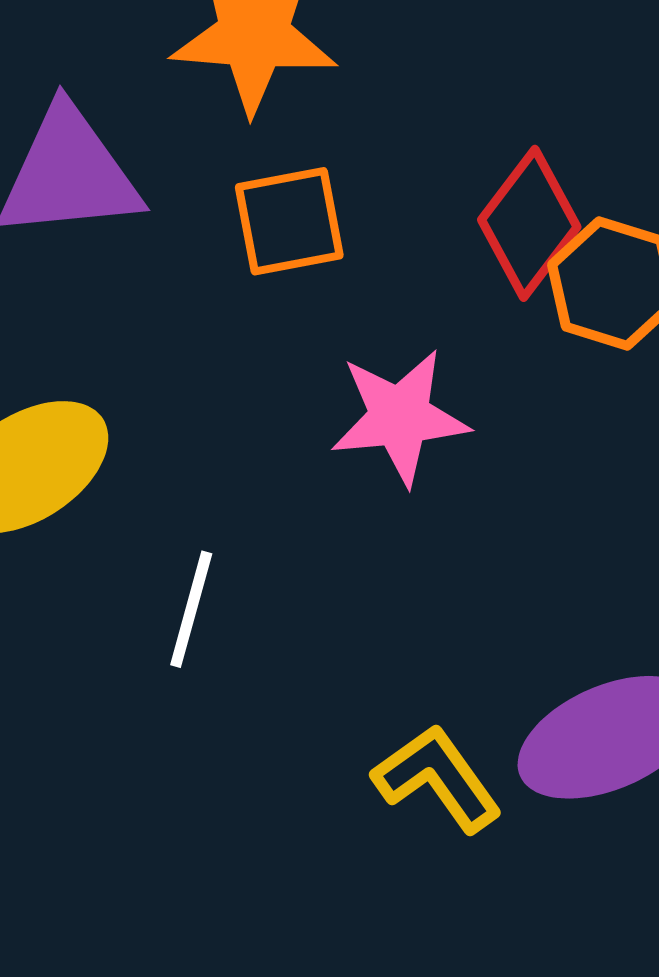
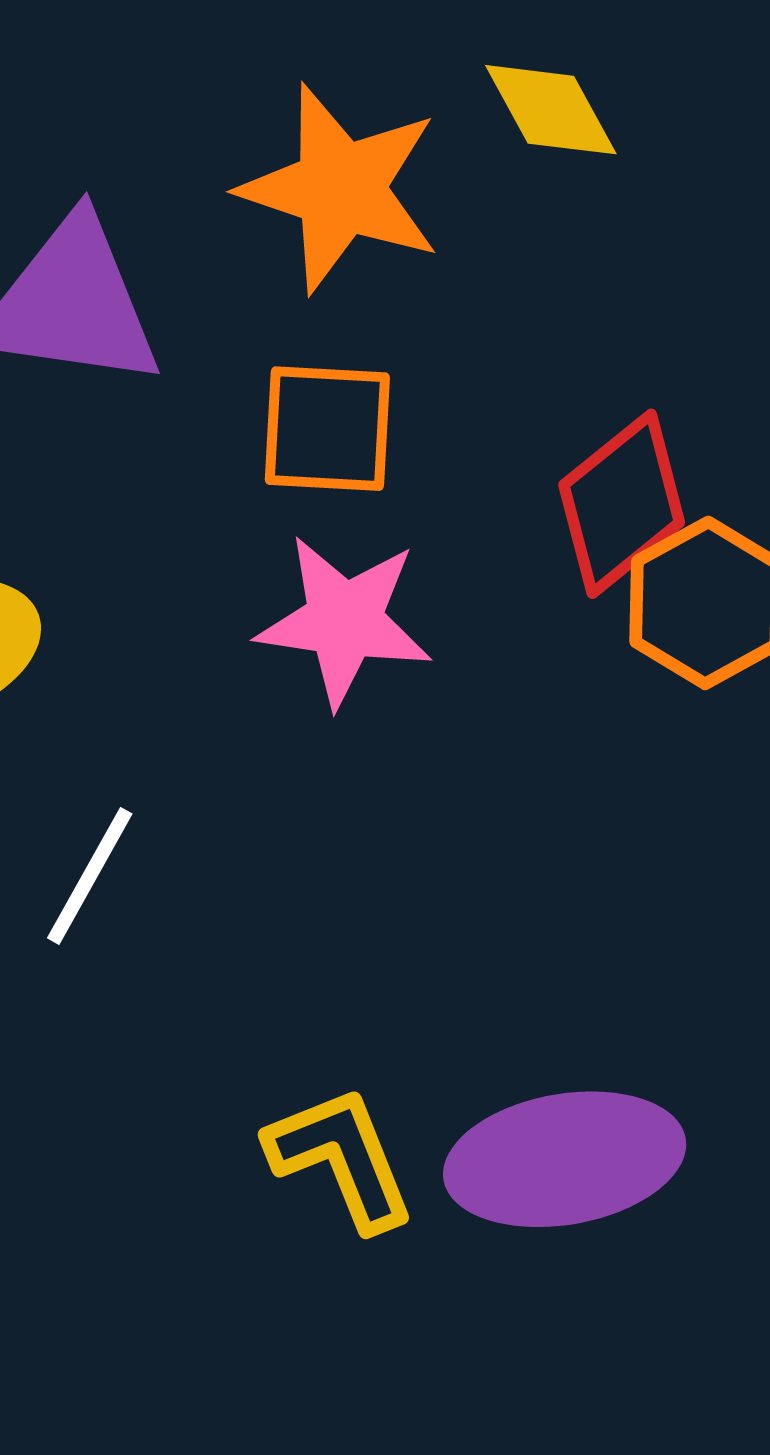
pink star: (400, 417) -> (344, 621), moved

